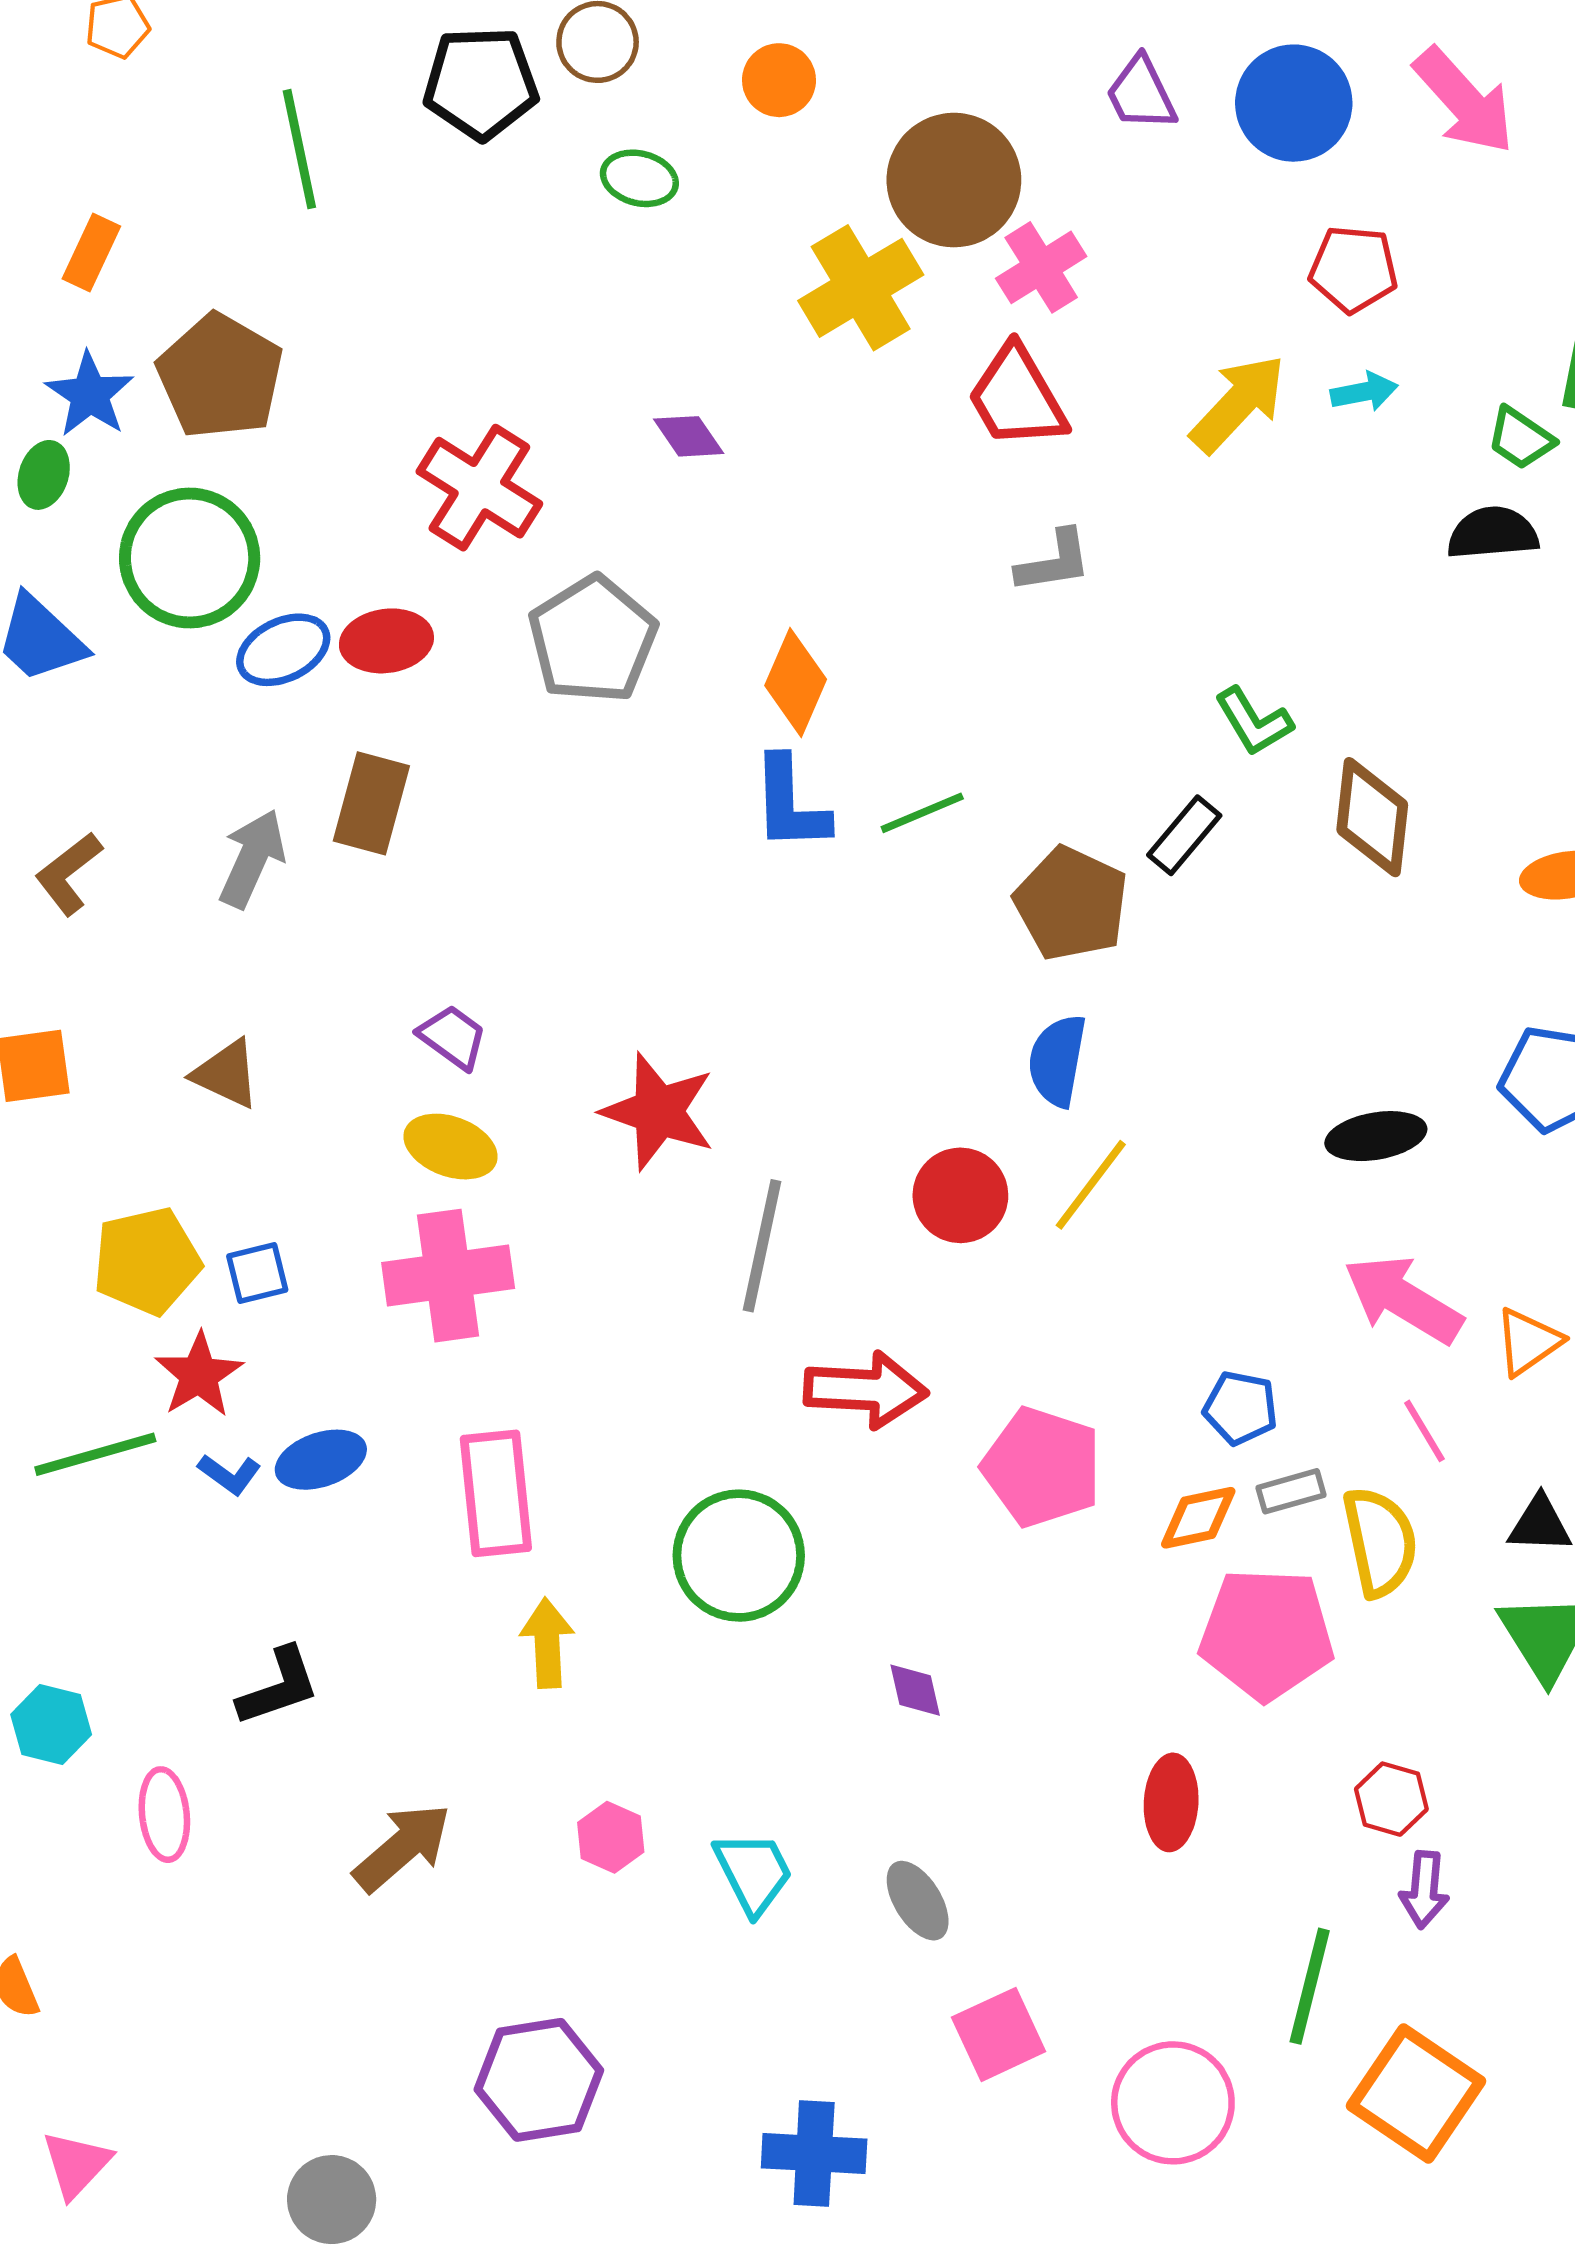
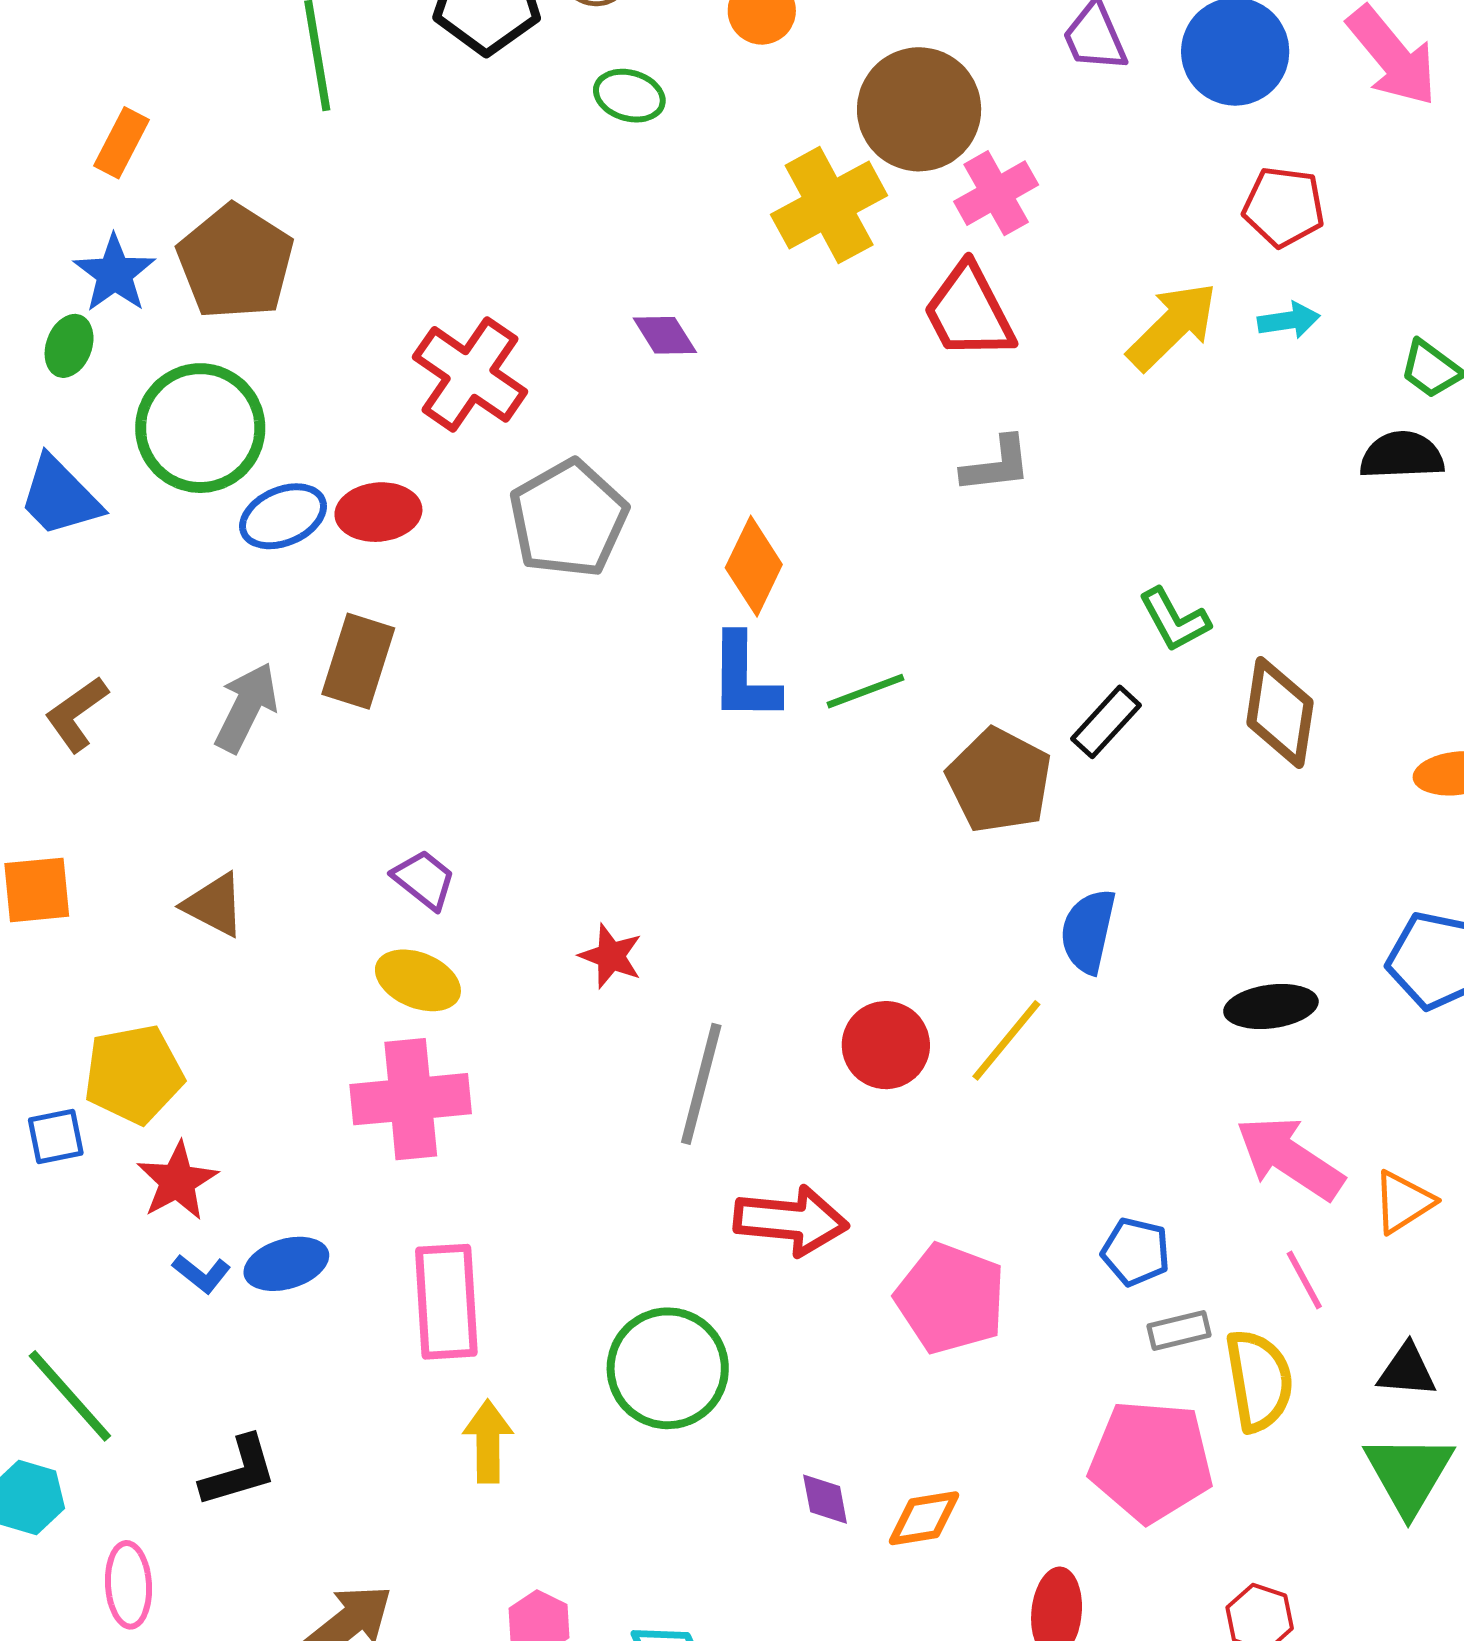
blue semicircle: (1057, 1061) -> (1088, 931), moved
red star: (658, 1111) -> (611, 956), size x0.6
blue square: (257, 1273) -> (56, 1137), moved
green line: (95, 1454) -> (70, 1396), moved, turned 62
orange diamond: (1198, 1518) -> (924, 1518), moved

